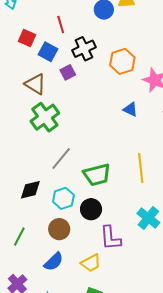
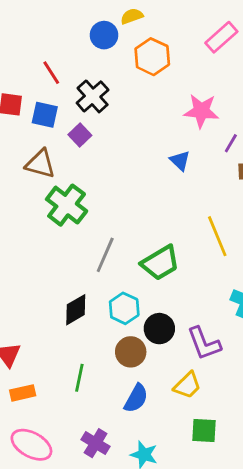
orange hexagon: (122, 61) -> (152, 57), moved
blue triangle: (130, 109) -> (180, 161), turned 35
black circle: (91, 209) -> (159, 329), moved

